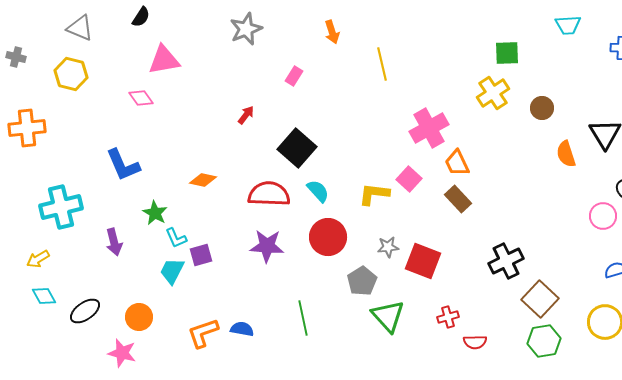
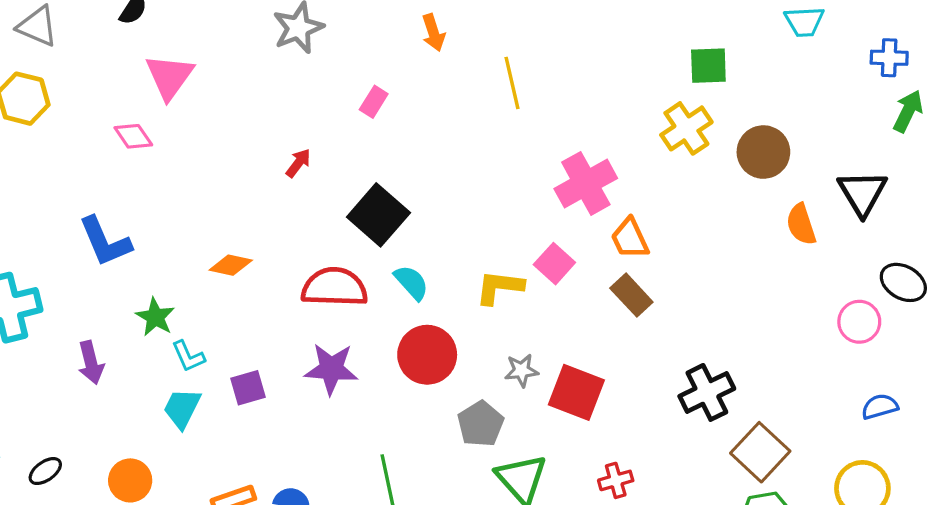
pink triangle: (164, 60) -> (169, 77), turned -44
brown circle: (542, 108) -> (763, 152), size x1.4
purple square: (201, 255) -> (248, 388), moved
black ellipse: (85, 311) -> (45, 471), size x0.7

